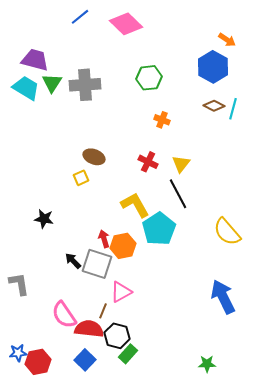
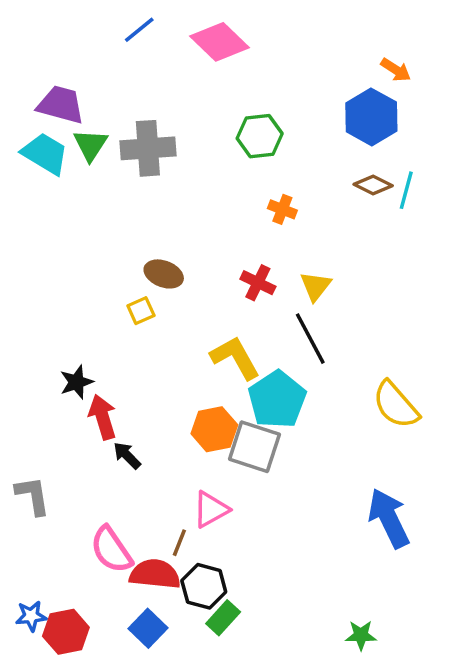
black star: (44, 219) -> (76, 382), turned -30
red arrow: (104, 239) -> (103, 417), moved, size x1.4
gray square: (97, 264) -> (254, 447), moved

